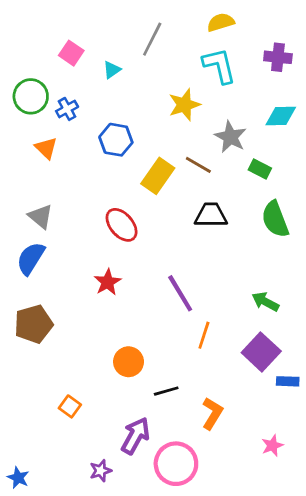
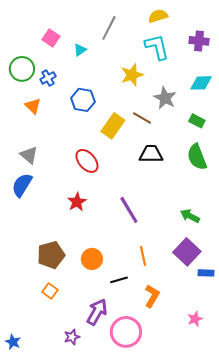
green rectangle: (260, 169) -> (197, 121), moved
brown pentagon: (34, 324) -> (51, 255), moved
orange line: (204, 335) -> (143, 256), moved, turned -30

